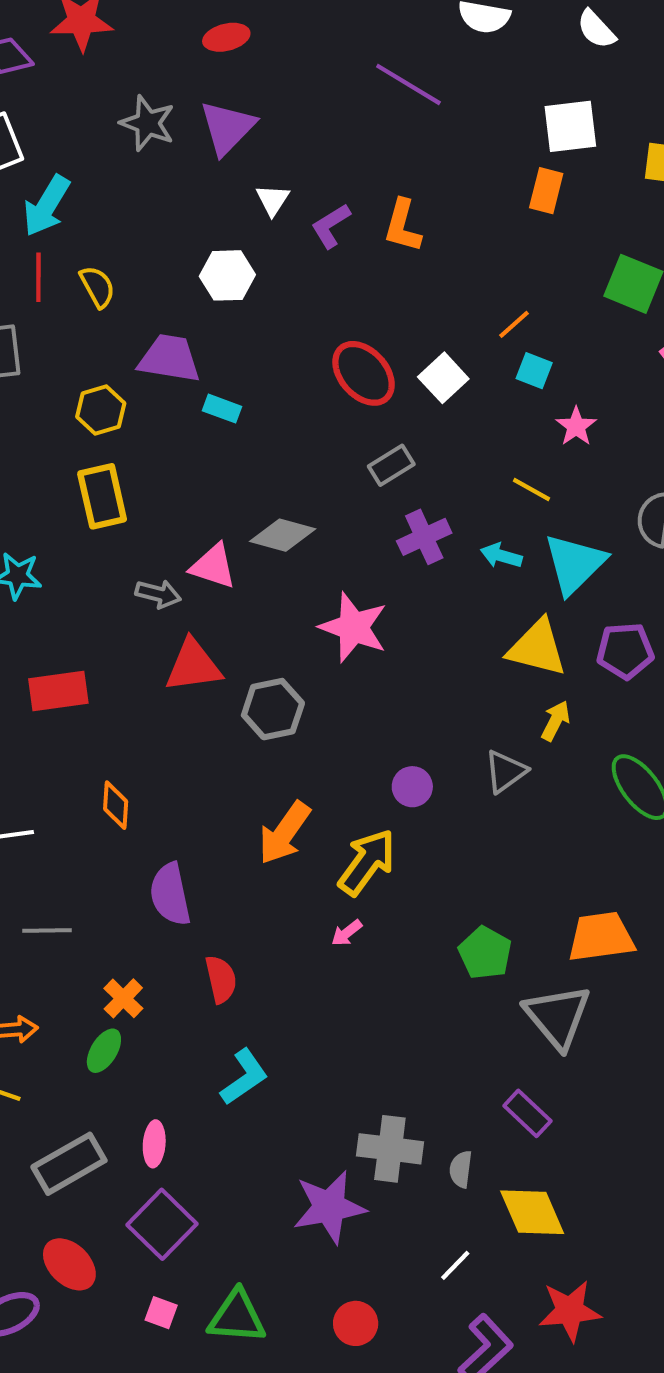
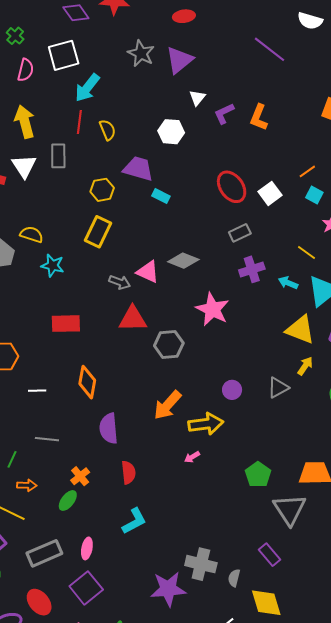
yellow rectangle: (102, 496) -> (98, 232), turned 32
orange diamond: (116, 805) -> (87, 382), size x1.4
yellow arrow: (367, 862) -> (206, 424), turned 40

